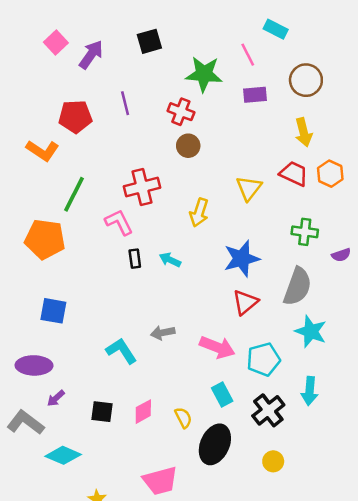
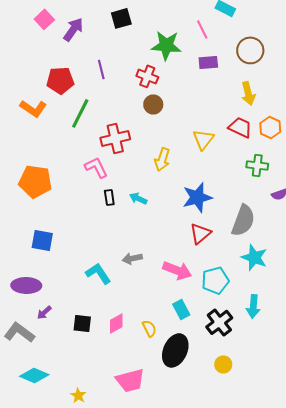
green line: (74, 194) -> (80, 113), moved
green cross: (305, 232) -> (257, 165), moved
cyan diamond: (63, 455) -> (34, 375), moved

